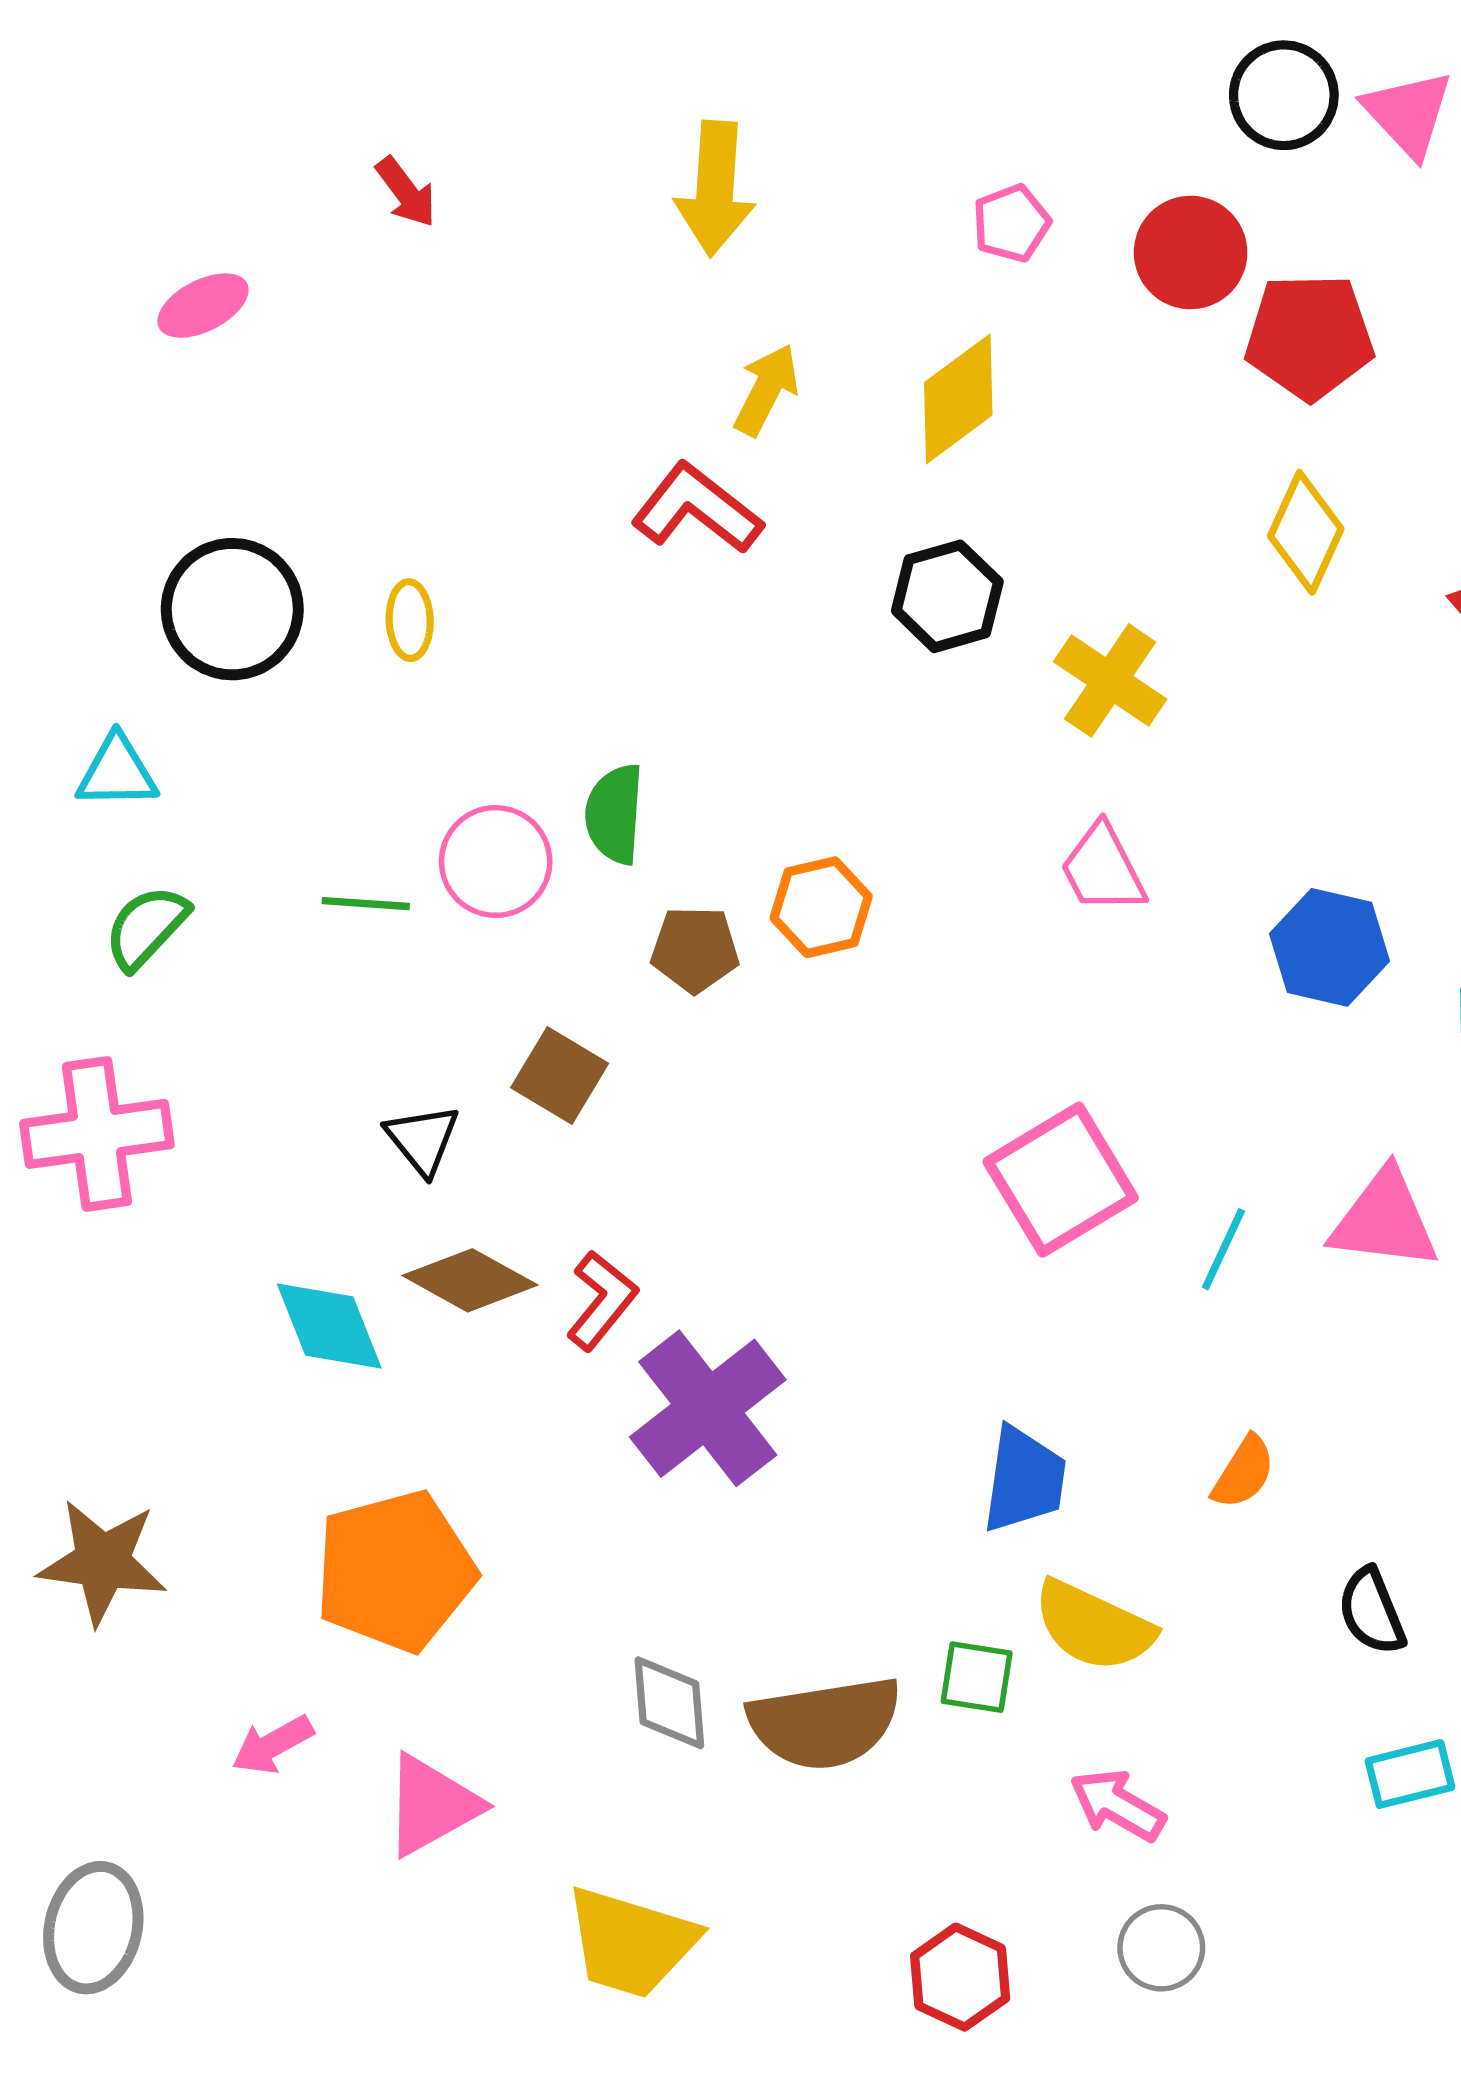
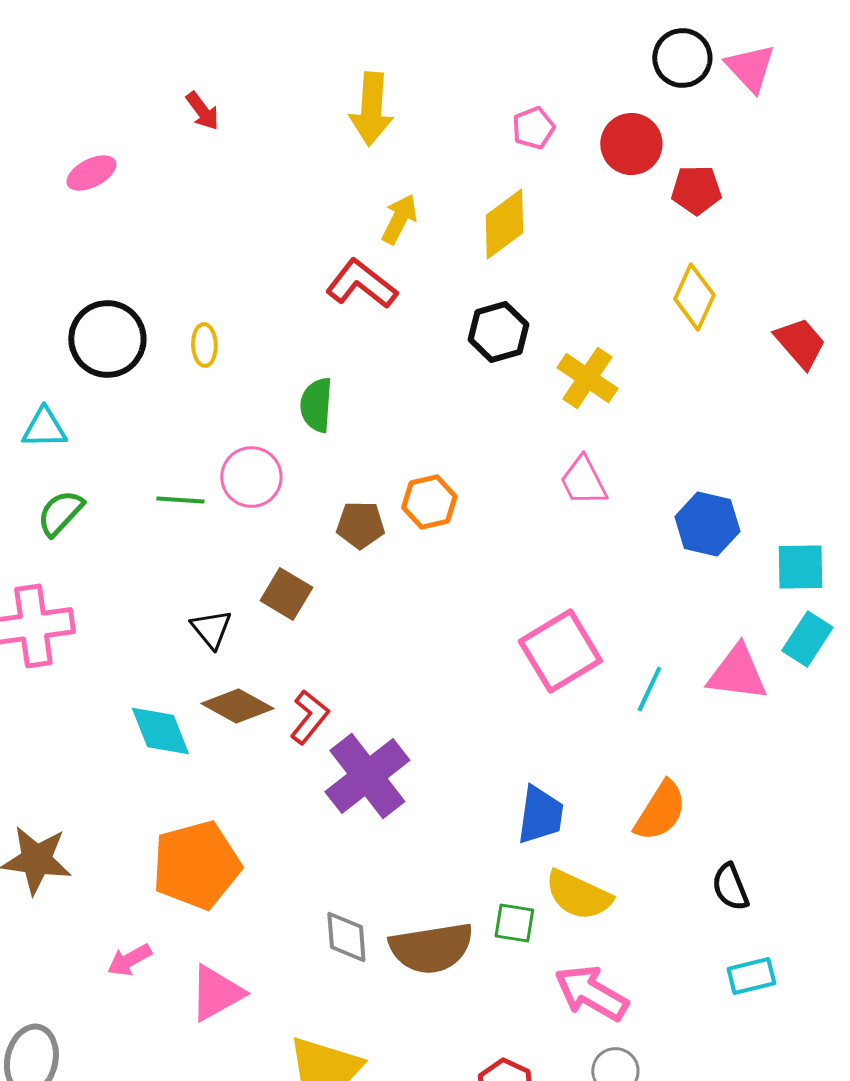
red pentagon: (1309, 337) -> (696, 190), size x0.7
green semicircle: (614, 814) -> (316, 405), moved
orange semicircle: (1244, 1472) -> (660, 811), size x1.5
pink arrow: (1117, 1805) -> (591, 993), size x1.4

